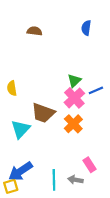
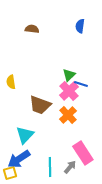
blue line: (96, 90) -> (81, 84), moved, turned 40
cyan triangle: (20, 129) -> (25, 135), moved
pink rectangle: (89, 165) -> (83, 153), size x1.6
gray arrow: (75, 180) -> (70, 167), turned 120

